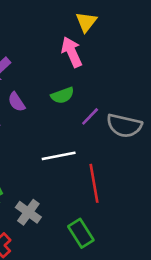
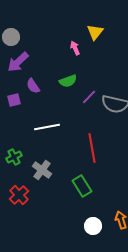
yellow triangle: (86, 22) -> (95, 32), moved
pink arrow: (72, 52) -> (75, 48), size x0.6
white line: (59, 156) -> (47, 127), moved

